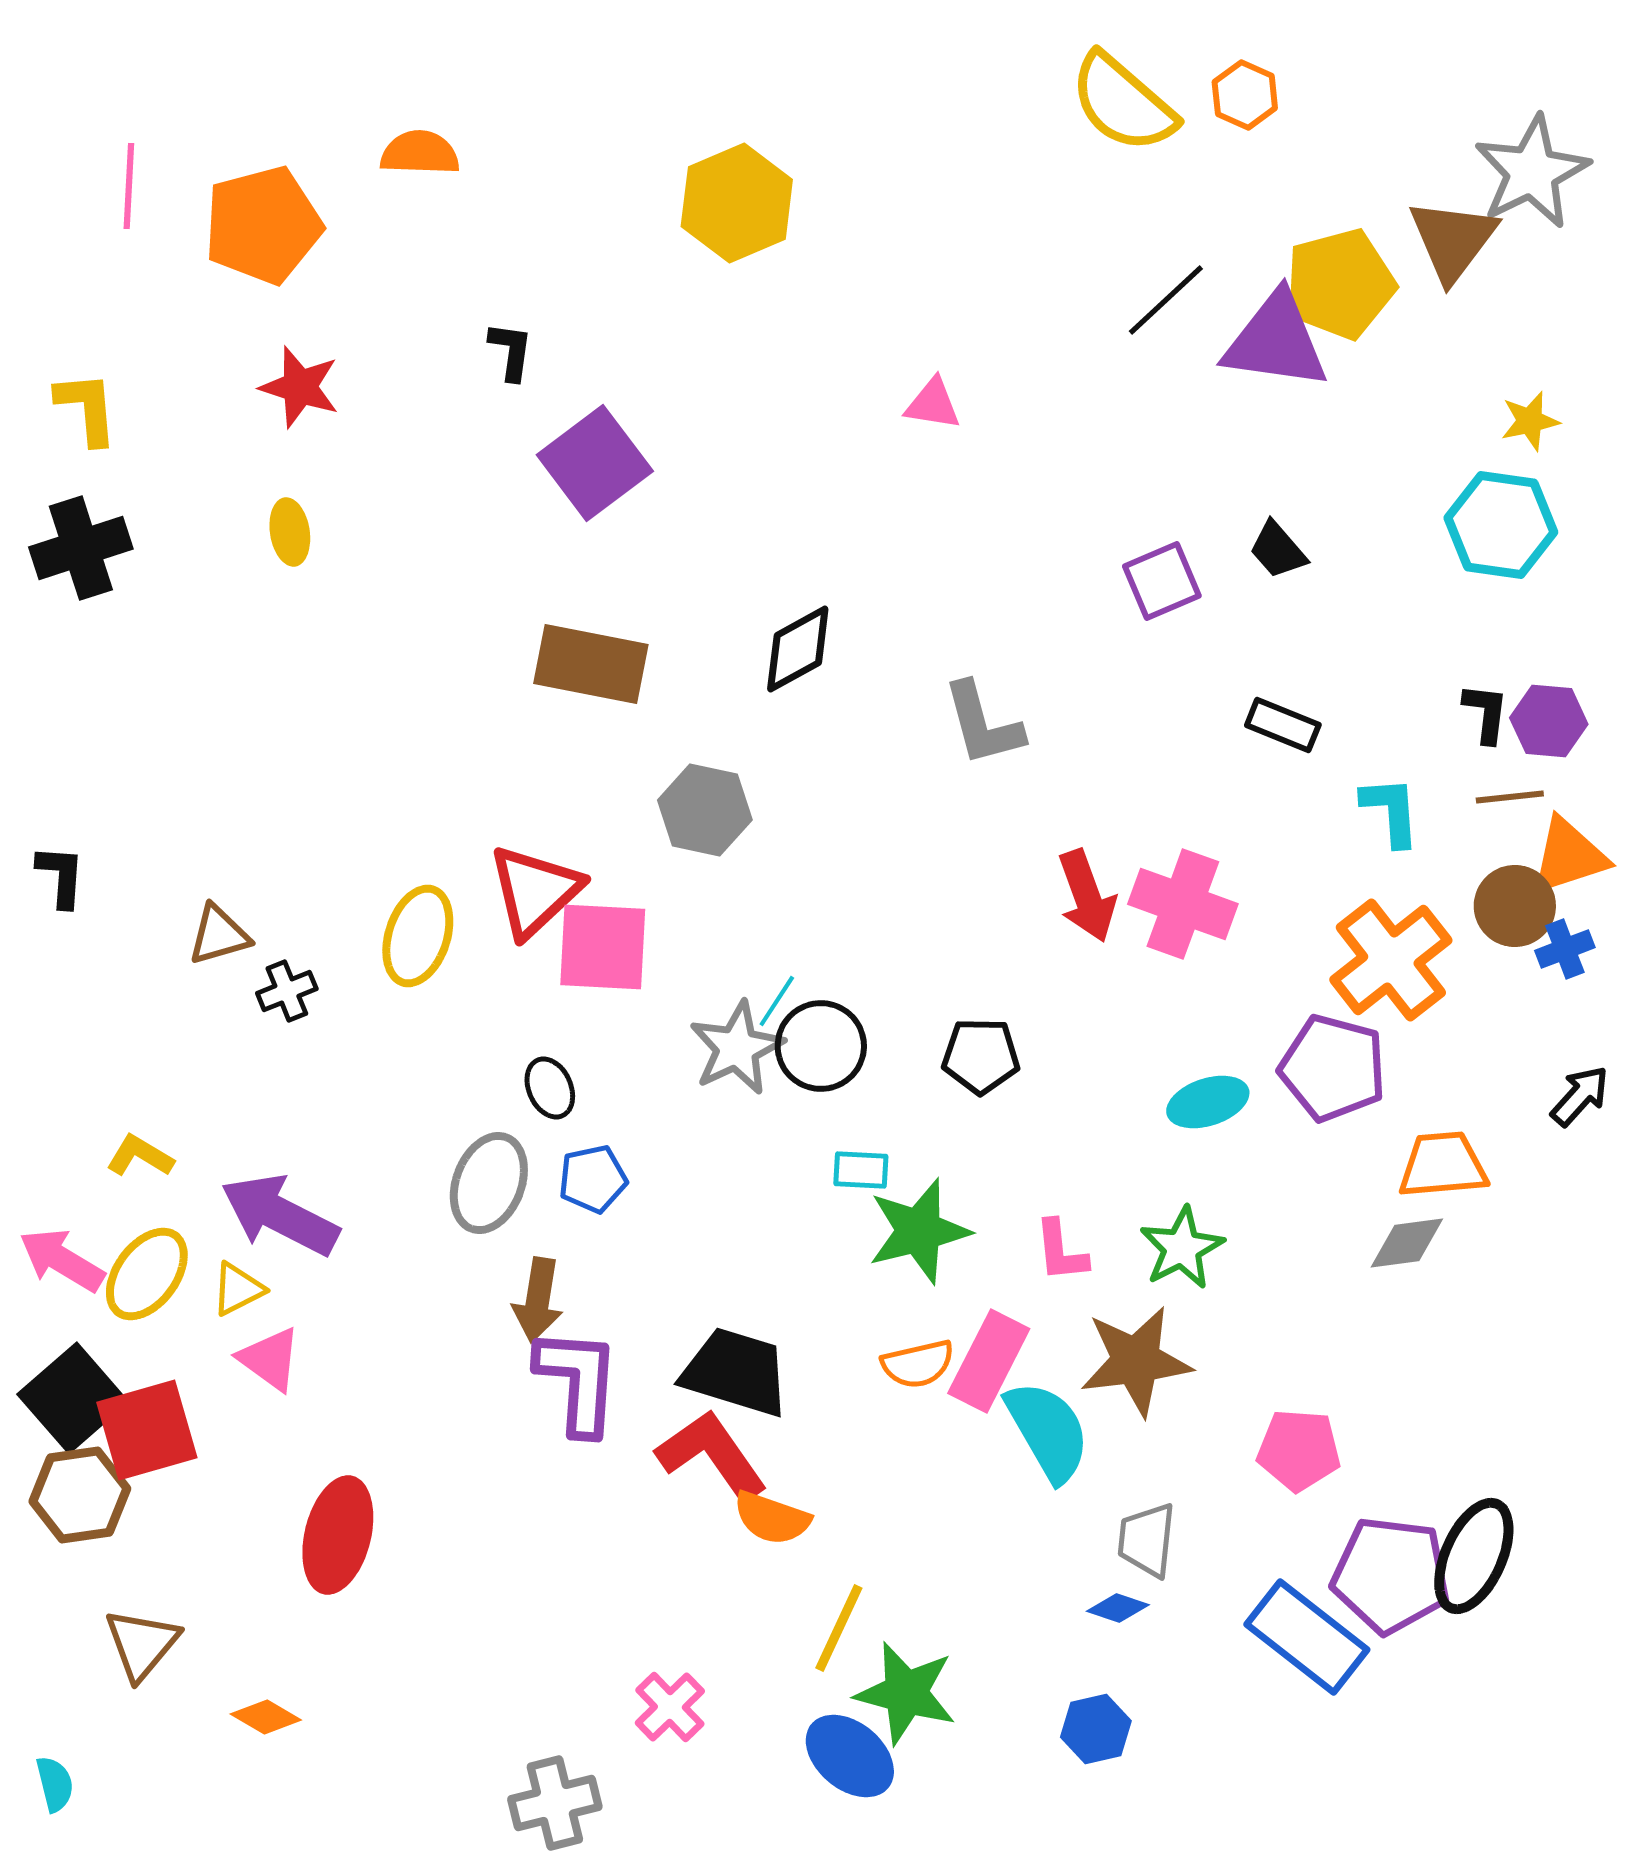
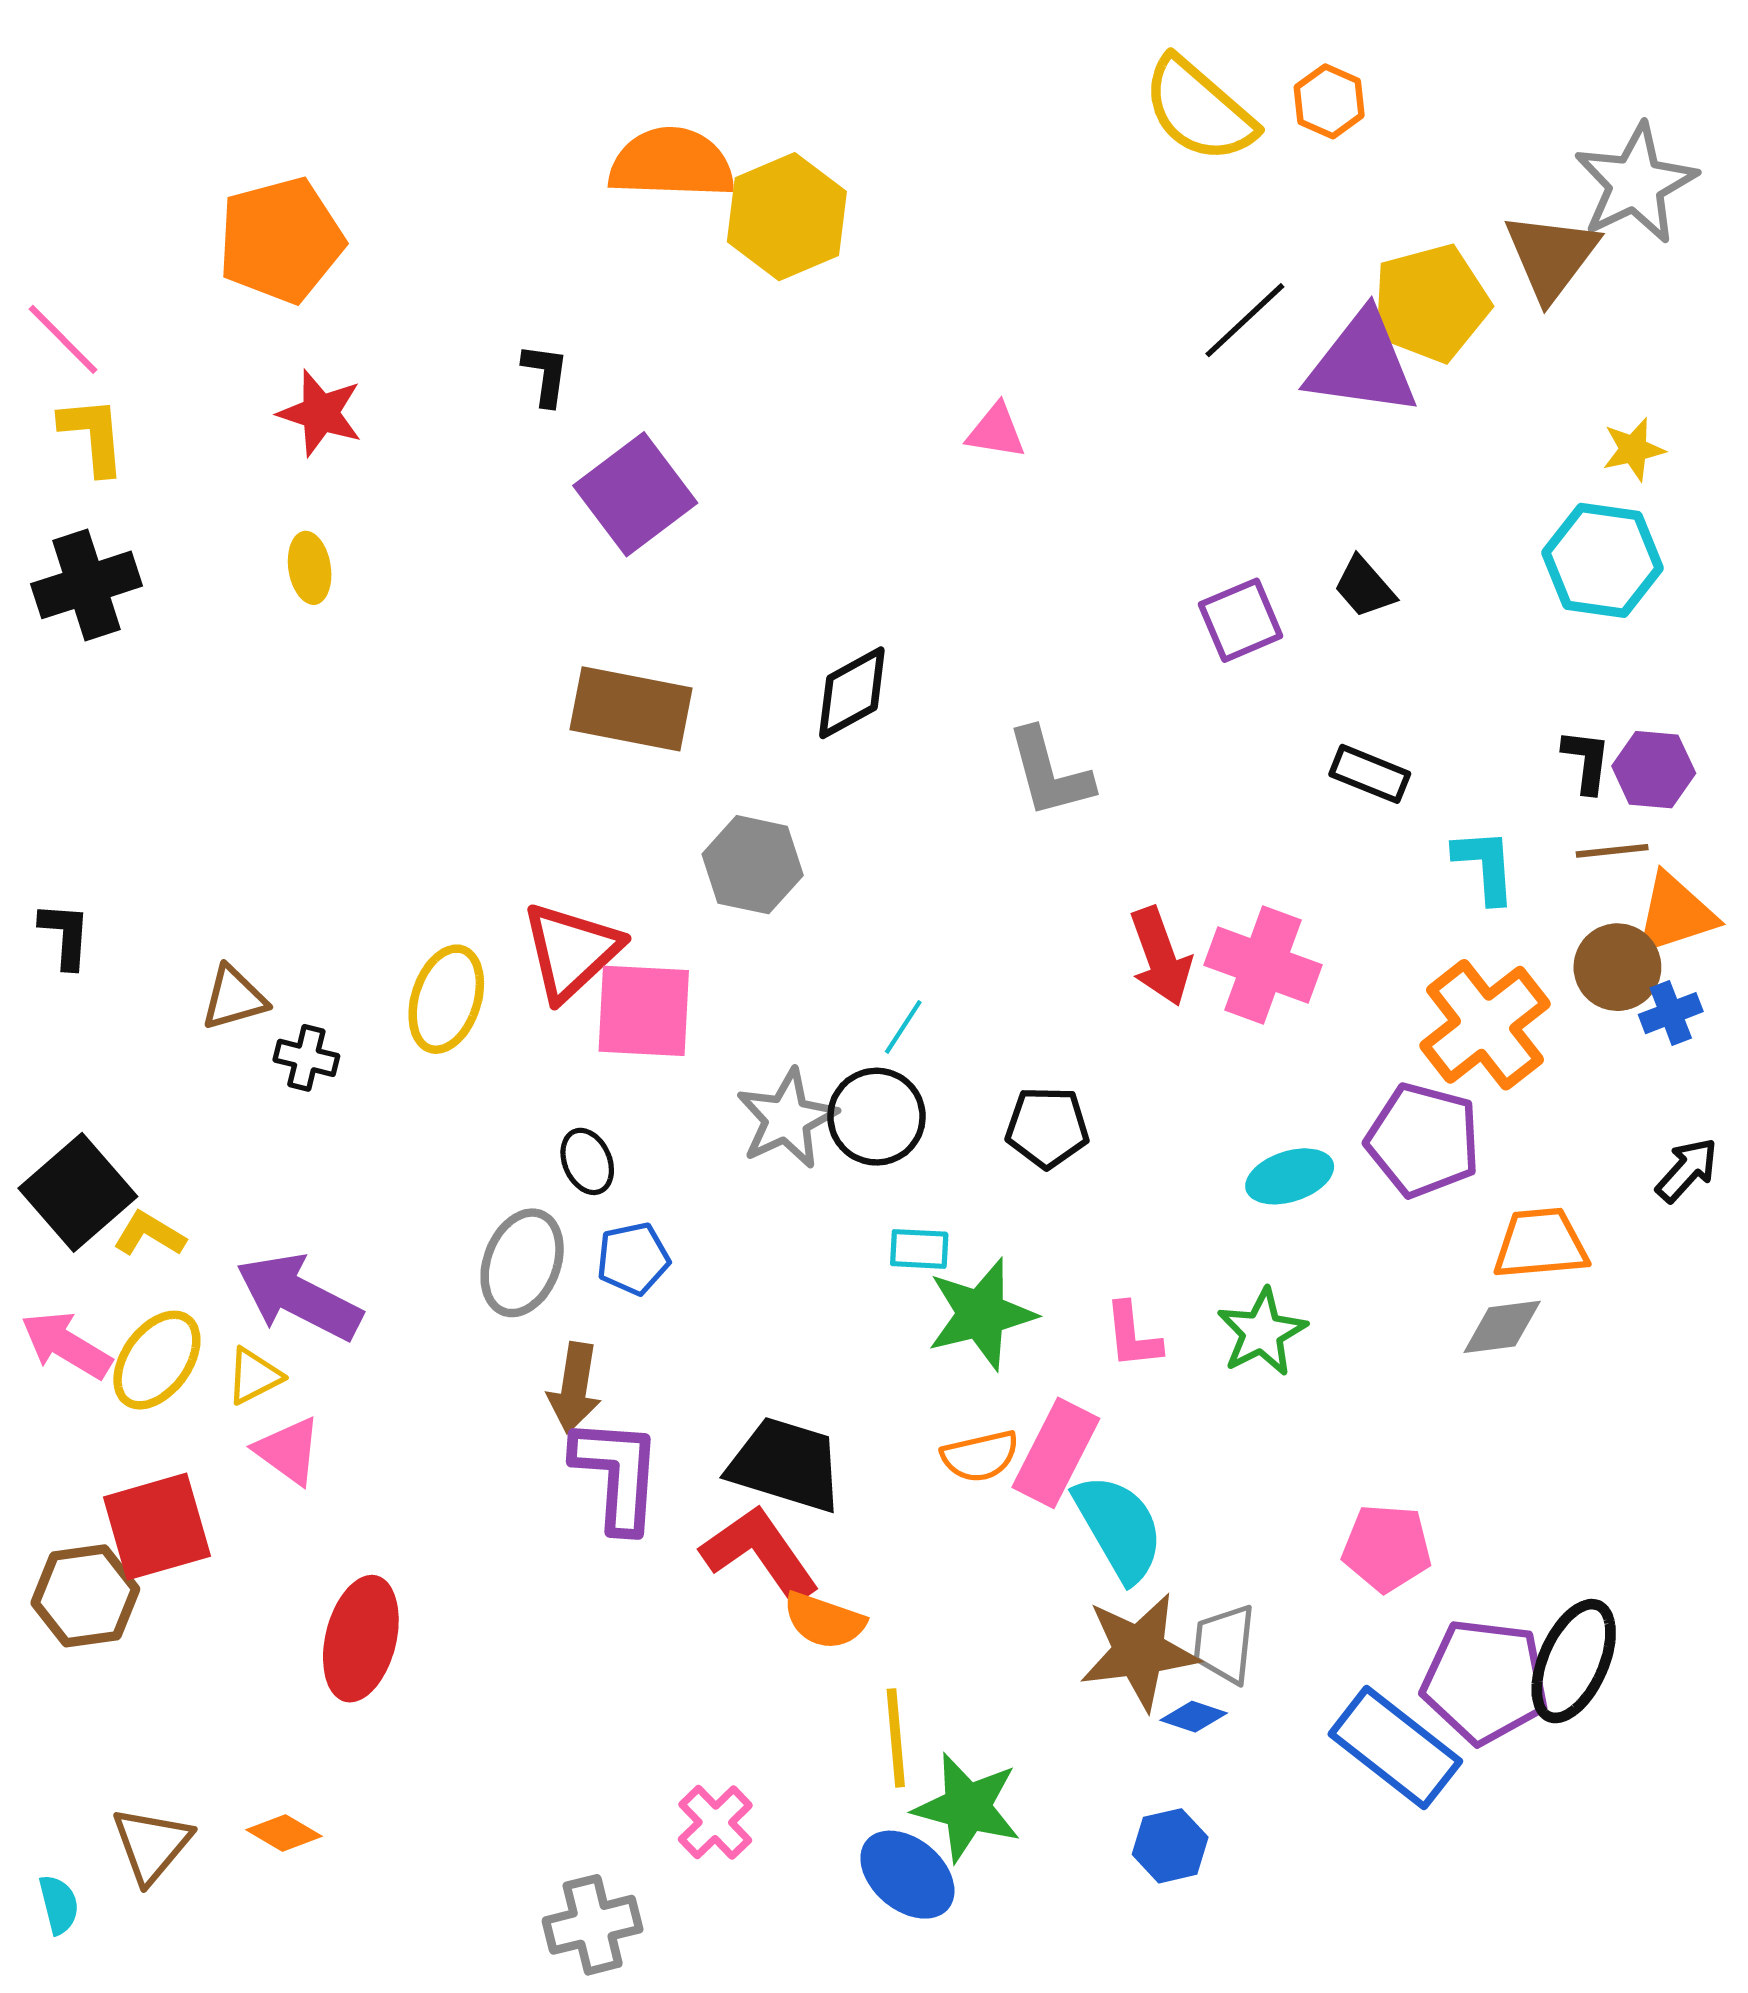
orange semicircle: (420, 153) -> (672, 163), moved, size x1.5
pink line: (129, 186) -> (63, 339), moved, turned -48
black cross: (287, 991) -> (306, 1058), turned 36
cyan line: (777, 1001) -> (903, 1027), moved
brown star: (1136, 1361) -> (1139, 1651), moved
black square: (73, 1398) -> (78, 1192), moved
yellow line: (839, 1628) -> (896, 1738), turned -30
brown triangle: (142, 1644) -> (152, 1845), moved

